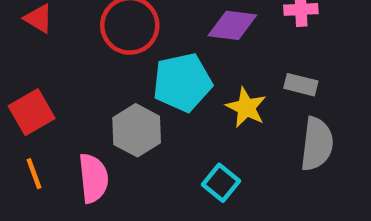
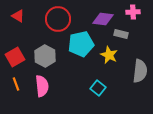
gray rectangle: (301, 85) -> (121, 34), moved
gray hexagon: (137, 130) -> (45, 56), moved

